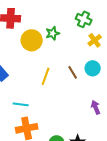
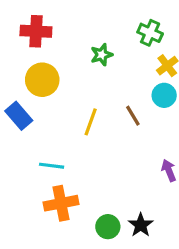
yellow circle: (32, 40) -> (42, 80), moved
cyan circle: (93, 68) -> (164, 95), moved

